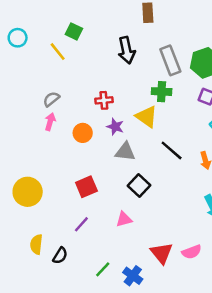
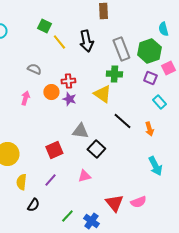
yellow line: (58, 52) -> (59, 42), moved
gray semicircle: (51, 99) -> (34, 69), moved, turned 64
purple star: (115, 127) -> (69, 99), moved
orange circle: (83, 133) -> (51, 92), moved
gray triangle: (125, 152) -> (80, 131), moved
yellow semicircle: (36, 244) -> (21, 182), moved

